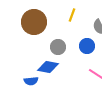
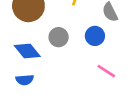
blue diamond: (48, 67) -> (27, 51), moved, turned 40

